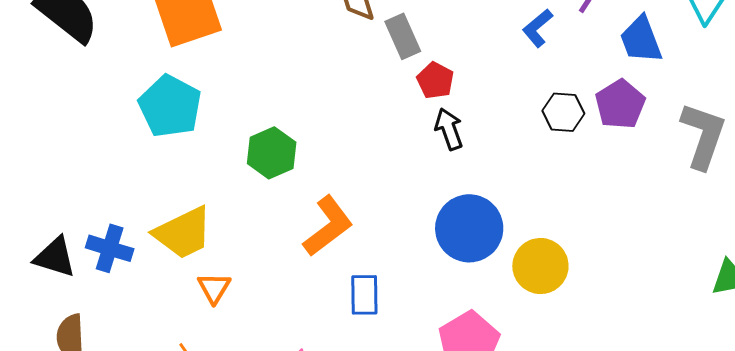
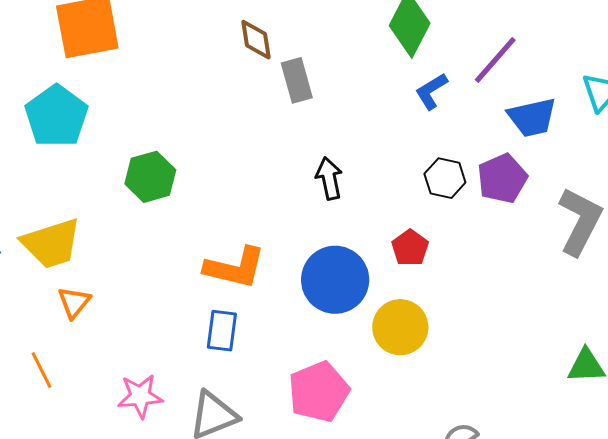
blue trapezoid: (641, 40) -> (532, 117), turned -90
red pentagon: (435, 80) -> (410, 248), moved
orange L-shape: (328, 226) -> (235, 268), moved, turned 42

